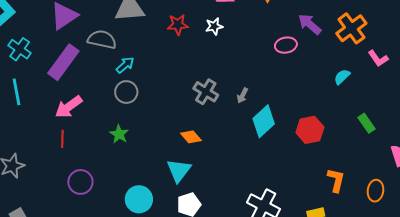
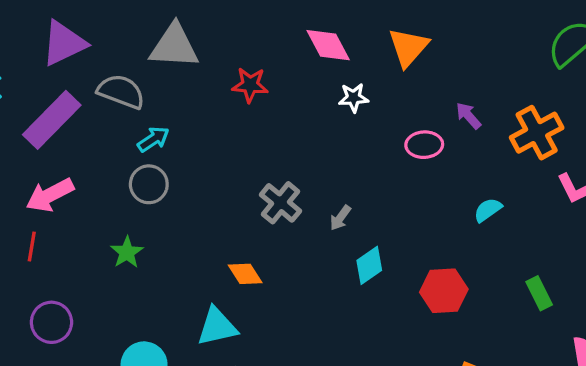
purple arrow: (310, 24) -> (468, 116), size x0.7
white star: (214, 26) -> (354, 98), moved
cyan semicircle: (342, 77) -> (488, 210), moved
cyan diamond: (264, 121) -> (369, 265), size x0.7
cyan triangle: (179, 170) -> (217, 327), turned 32

